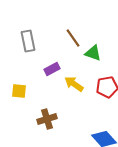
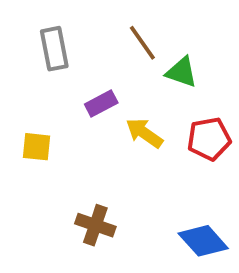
brown cross: (47, 119) -> (95, 225), moved, turned 36

